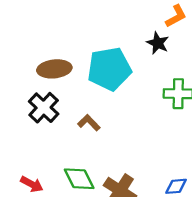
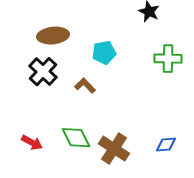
cyan pentagon: (109, 69) -> (104, 53), moved, size x0.6

